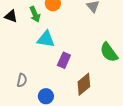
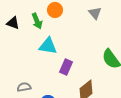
gray semicircle: (22, 80) -> (24, 87), turned -112

